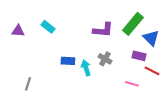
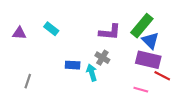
blue triangle: (151, 38) -> (150, 41), moved
purple rectangle: (139, 56) -> (148, 60), size x1.6
gray cross: (105, 59) -> (102, 58), moved
gray line: (28, 84) -> (28, 81), moved

